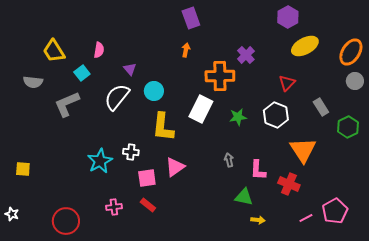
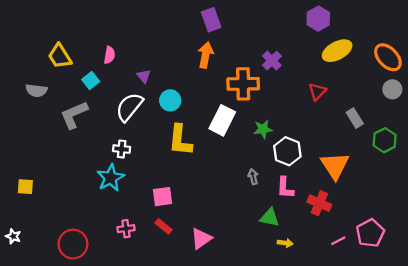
orange arrow: (186, 50) -> (206, 55), size x1.6
orange ellipse: (351, 52) -> (388, 57), turned -76
white hexagon: (276, 115) -> (287, 151), moved
white cross: (131, 152) -> (122, 149), moved
pink triangle: (175, 167) -> (201, 239), moved

